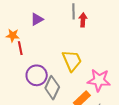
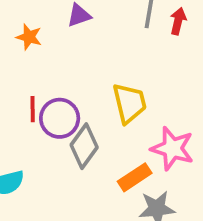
red arrow: (83, 20) -> (178, 21), moved
red line: (20, 48) -> (33, 109), moved

